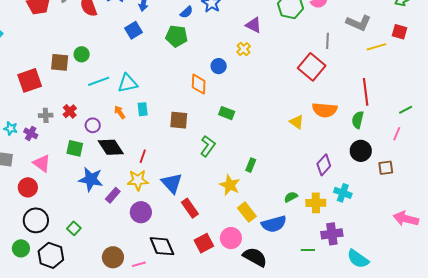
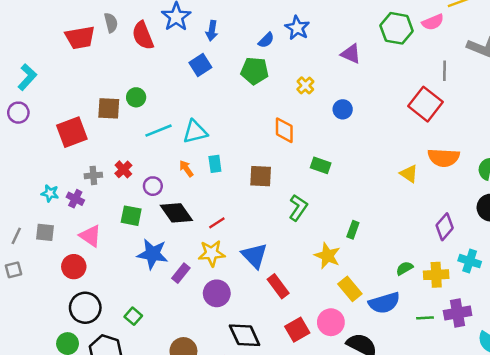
yellow cross: (244, 49) -> (305, 85), moved
blue circle: (219, 66) -> (343, 109), moved
red line: (143, 156) -> (217, 223), turned 40
green line: (308, 250) -> (425, 318), moved

